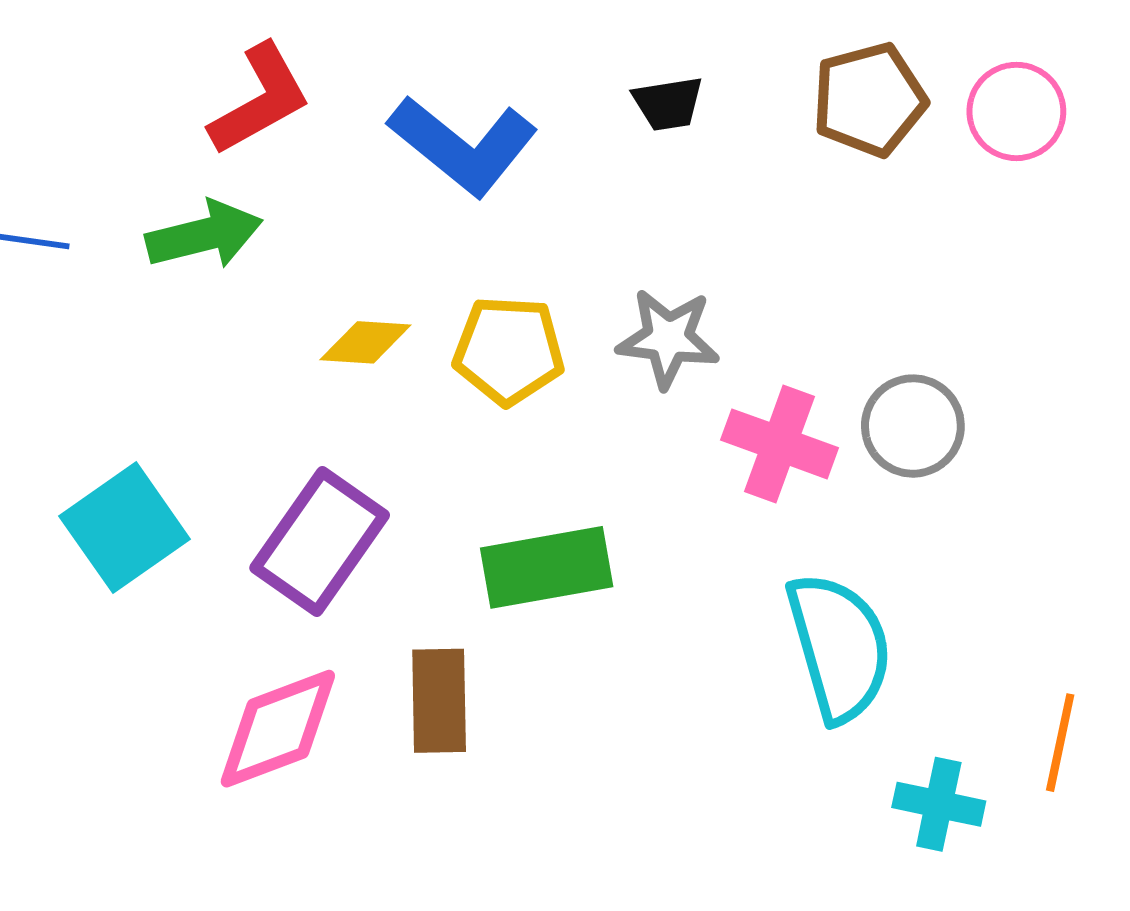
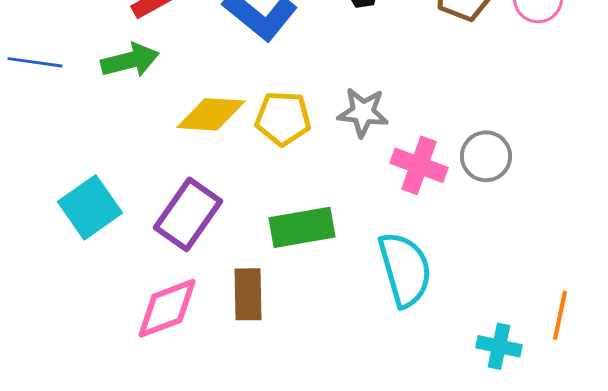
yellow diamond: (365, 342) -> (211, 114), size x1.5
cyan semicircle: (839, 647) -> (405, 269), moved

